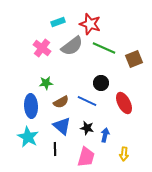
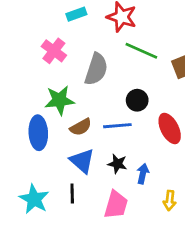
gray semicircle: (72, 46) -> (96, 69), moved, turned -35
green star: (46, 83) -> (59, 100), size x1.5
blue line: (87, 101) -> (117, 126), turned -30
cyan star: (28, 137) -> (34, 199), moved

